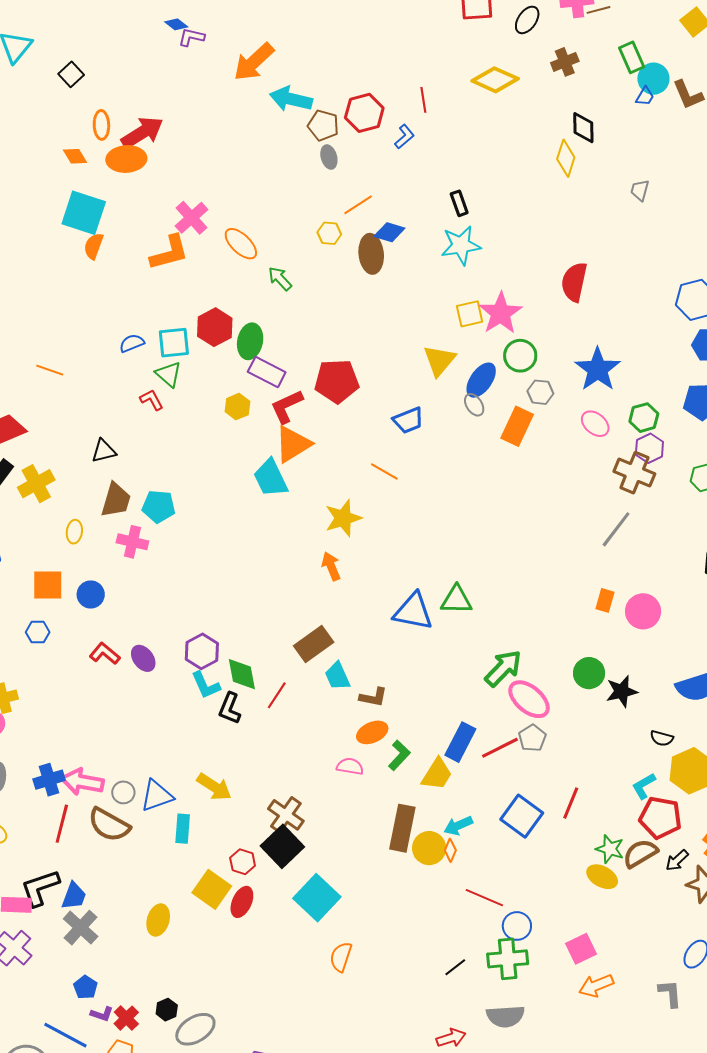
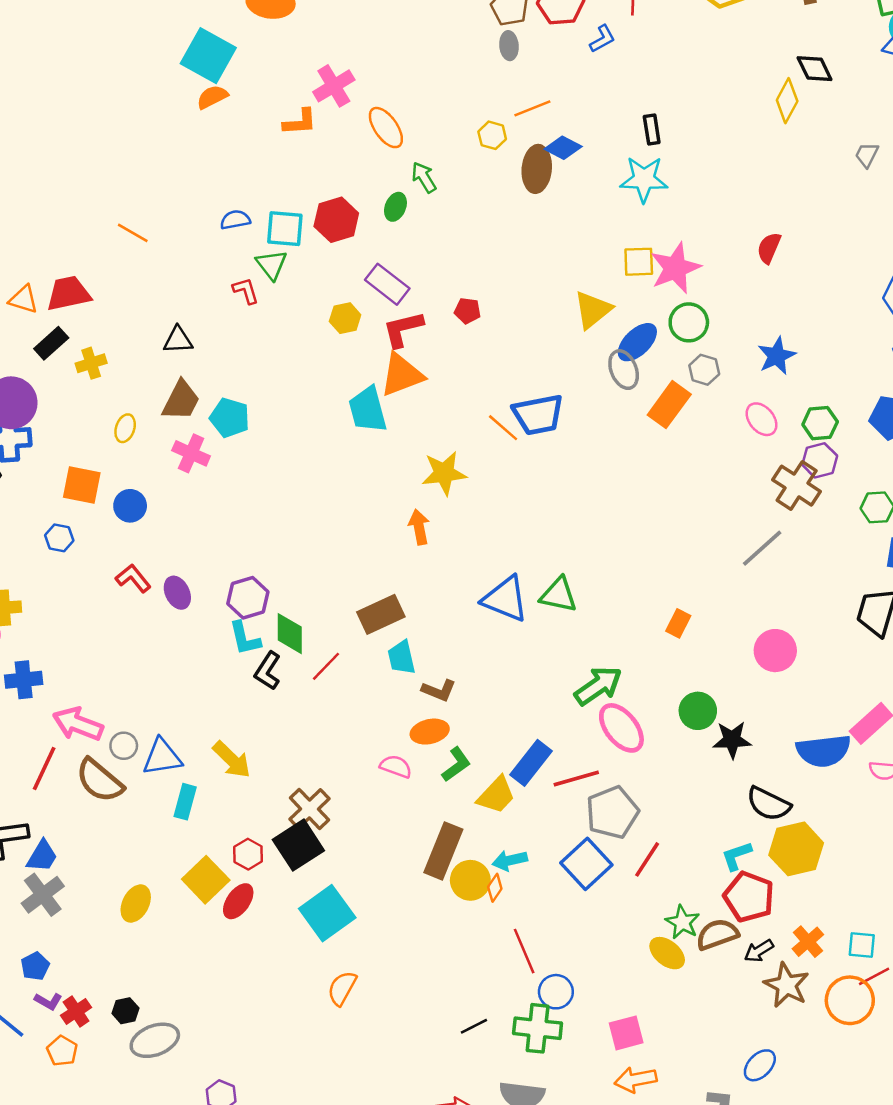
black diamond: (583, 128) -> (815, 69), turned -36
orange semicircle: (94, 246) -> (212, 97), turned 32
orange L-shape: (169, 253) -> (300, 122), size x0.7
red semicircle: (574, 282) -> (769, 248), size x0.7
green ellipse: (250, 341) -> (395, 207), moved, size x0.7
blue star: (598, 369) -> (777, 356), size x0.7
red pentagon: (337, 381) -> (467, 311), size x0.5
gray ellipse: (474, 405) -> (624, 370), size x1.4
blue trapezoid: (408, 420) -> (538, 415), moved, size x1.4
yellow cross: (36, 484) -> (91, 363), size x0.7
orange rectangle: (605, 600) -> (678, 623), moved
gray pentagon: (532, 738) -> (612, 812), moved, size x1.6
black semicircle: (662, 738) -> (769, 804), size x1.6
blue cross: (49, 780) -> (24, 680), moved
red line: (484, 898) -> (524, 951), turned 33

